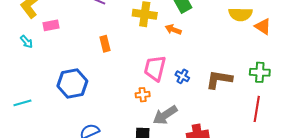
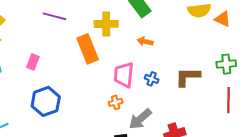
pink rectangle: (51, 25) -> (33, 62), moved, turned -49
orange arrow: (173, 29) -> (145, 41), moved
orange rectangle: (105, 44) -> (88, 49), moved, size x1.8

